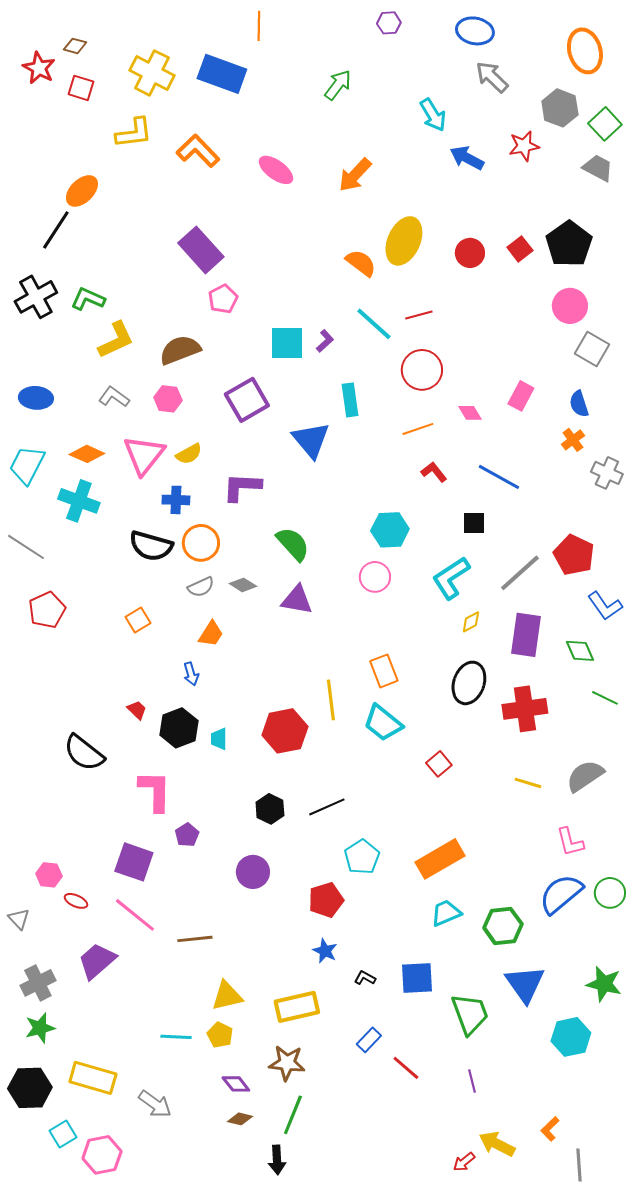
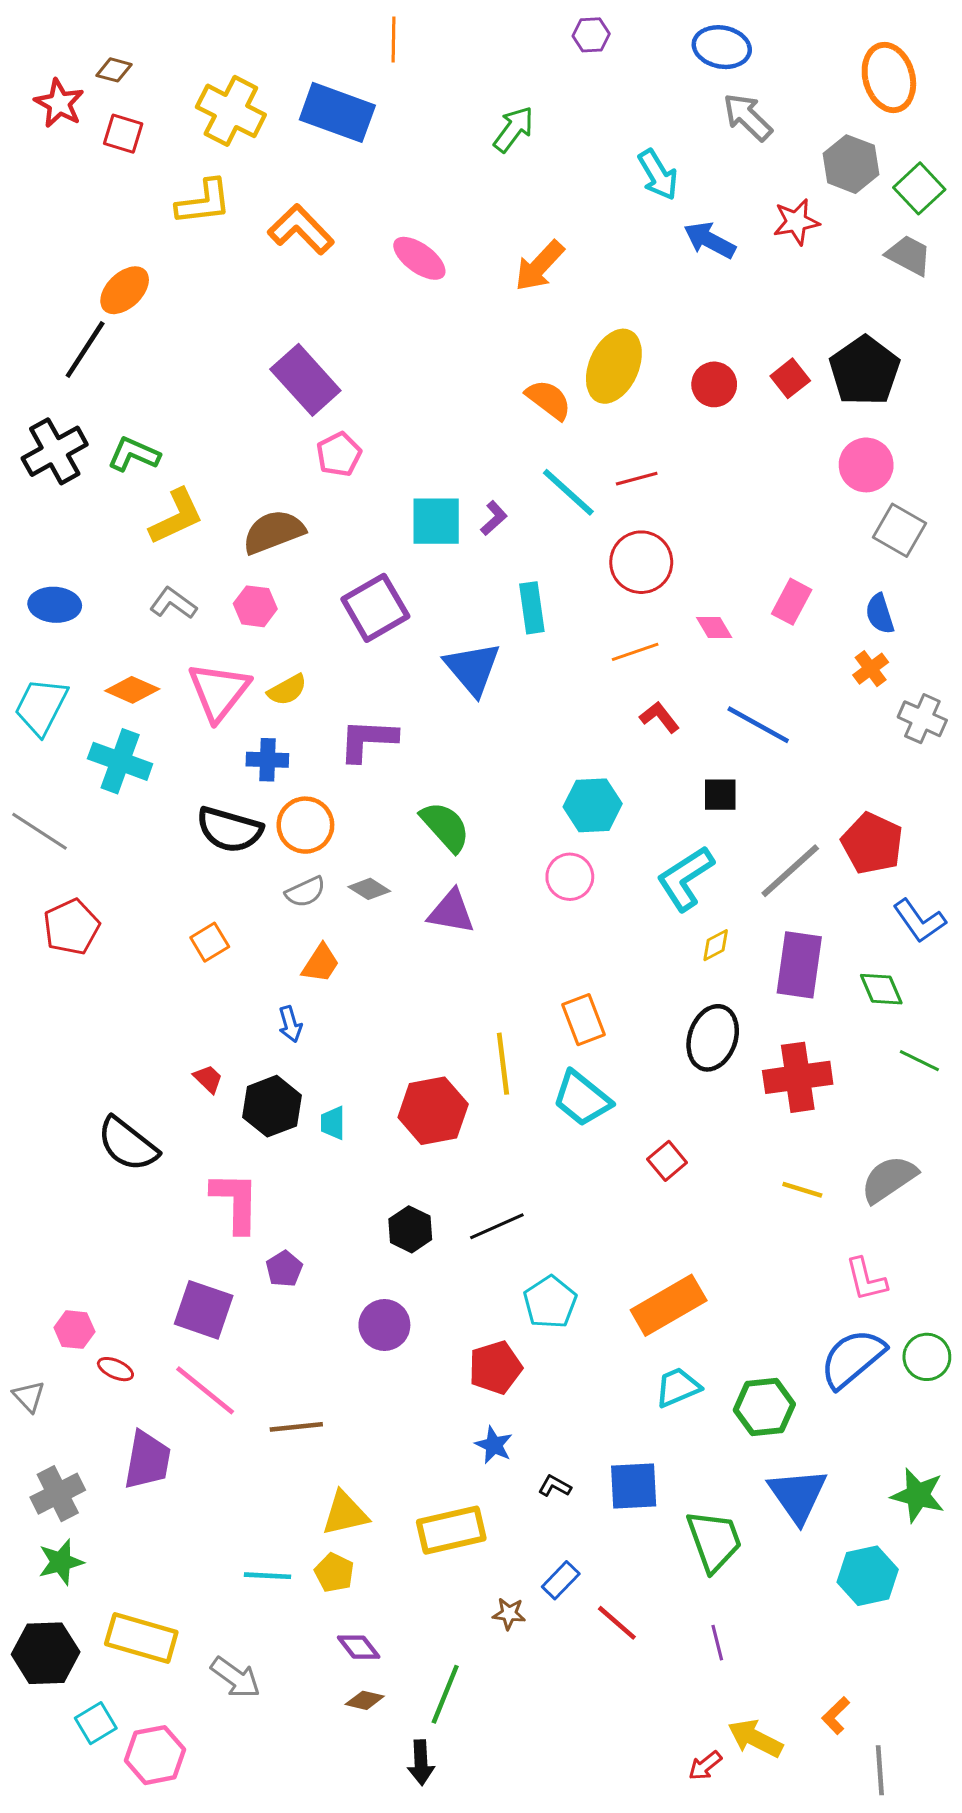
purple trapezoid: (97, 961) -> (147, 1460), turned 141
brown star: (287, 1063) -> (509, 1614), moved, size x0.6

